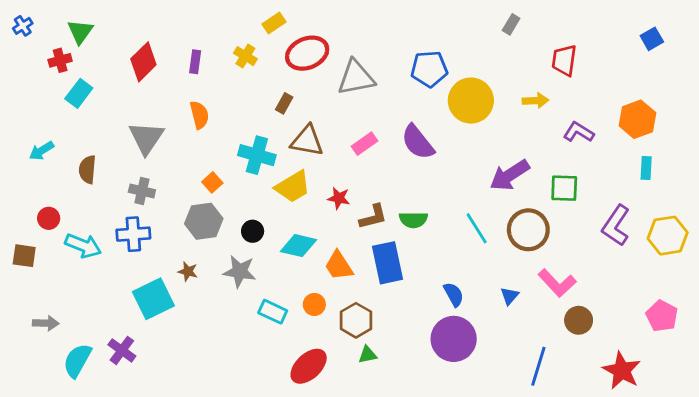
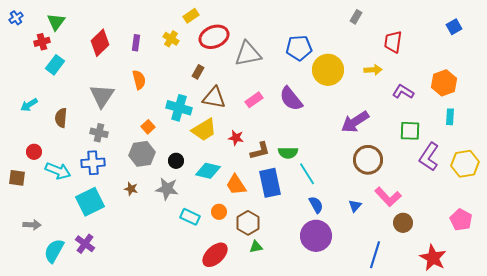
green square: (564, 188) -> (410, 131), moved
cyan line: (477, 228) -> (307, 174), moved
cyan square: (153, 299) -> (90, 202), moved

